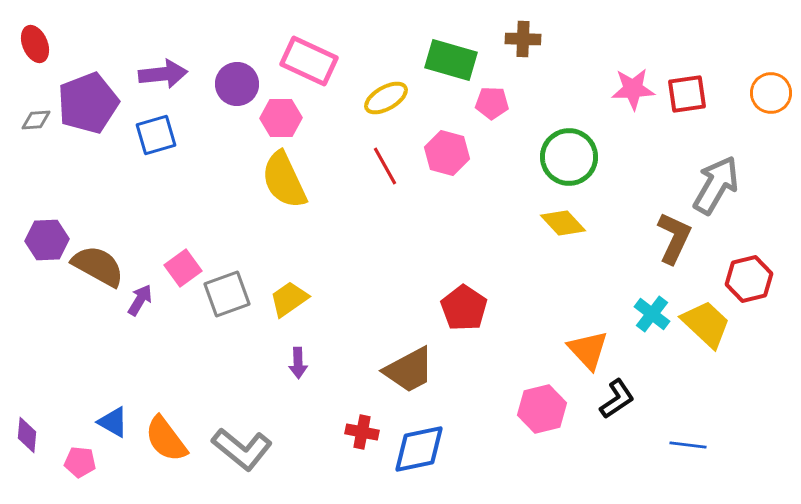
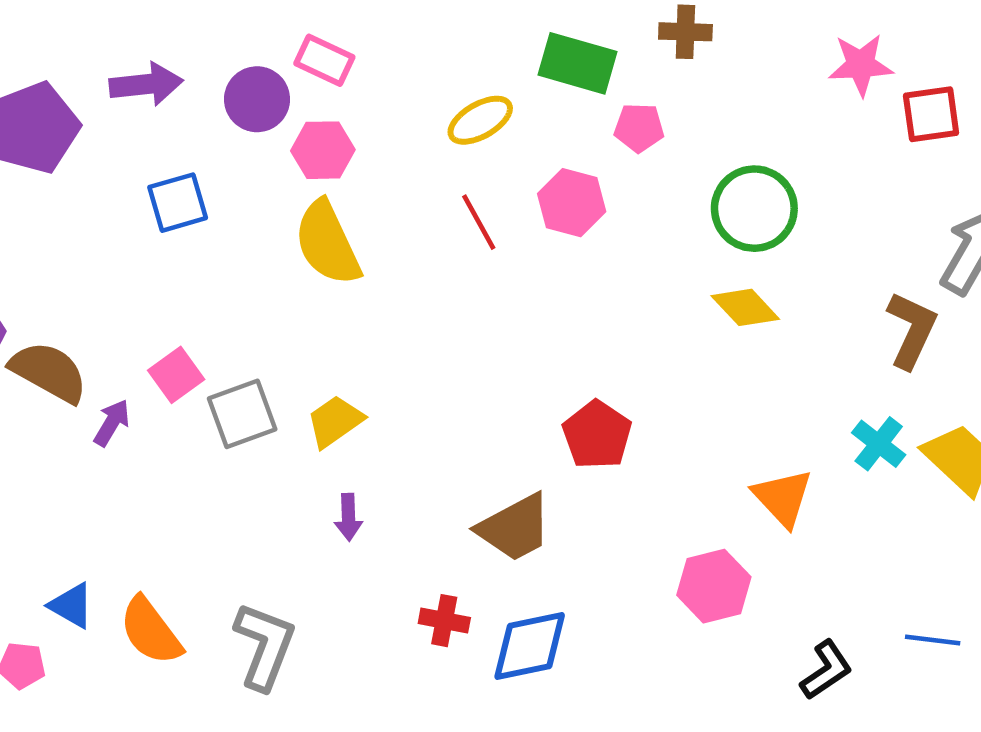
pink rectangle: (309, 61) -> (324, 60), moved, size x0.7
pink star: (633, 89) -> (861, 65), moved
blue square: (156, 135) -> (178, 203), moved
black L-shape: (617, 399) -> (826, 670), moved
gray L-shape: (242, 449) -> (265, 646), turned -108

